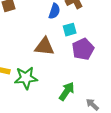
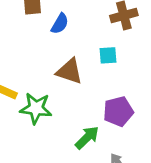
blue semicircle: (54, 11) -> (60, 24), moved
purple pentagon: (83, 49) -> (118, 111), moved

